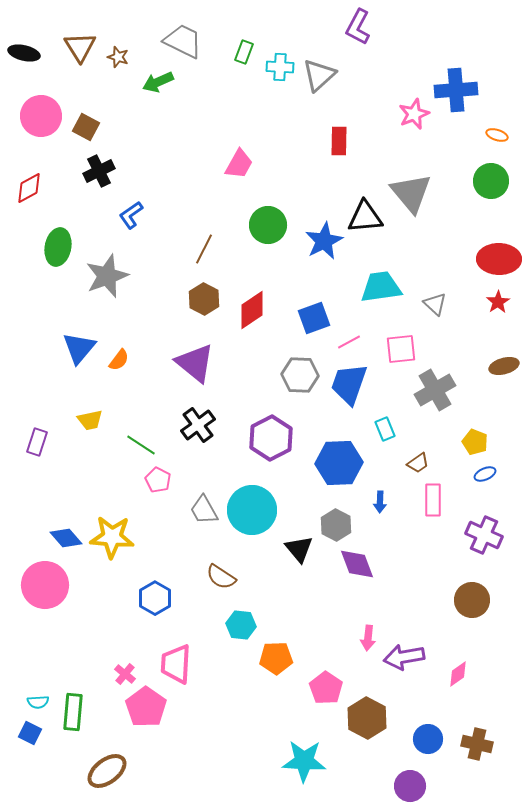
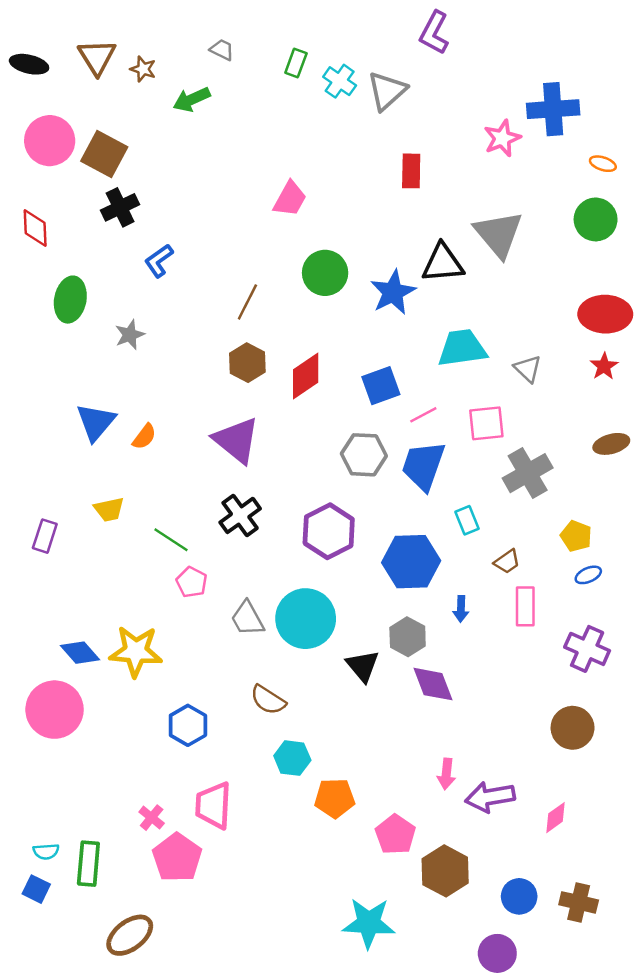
gray trapezoid: (183, 41) -> (222, 50), size x0.5
cyan cross: (280, 67) -> (340, 81), turned 32
brown square: (86, 127) -> (104, 154), size x1.4
red diamond: (29, 188) -> (35, 228), turned -64
gray star: (107, 276) -> (130, 335), size x0.6

